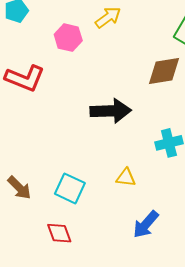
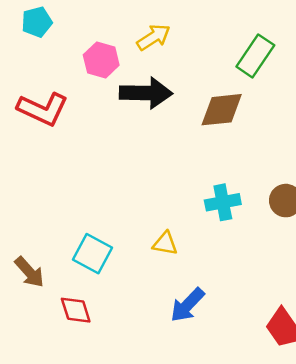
black arrow: (111, 111) -> (146, 93), moved
brown arrow: (19, 188) -> (29, 272), moved

